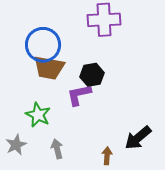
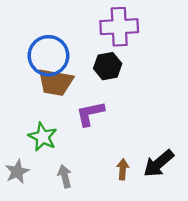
black hexagon: (92, 75) -> (108, 66), moved
brown arrow: (107, 156) -> (123, 169), moved

